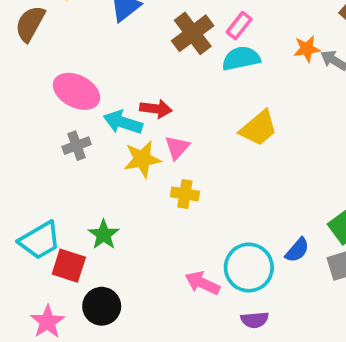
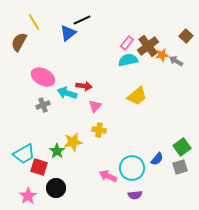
brown cross: (193, 33) -> (148, 46), moved
yellow star: (142, 159) -> (73, 142), moved

